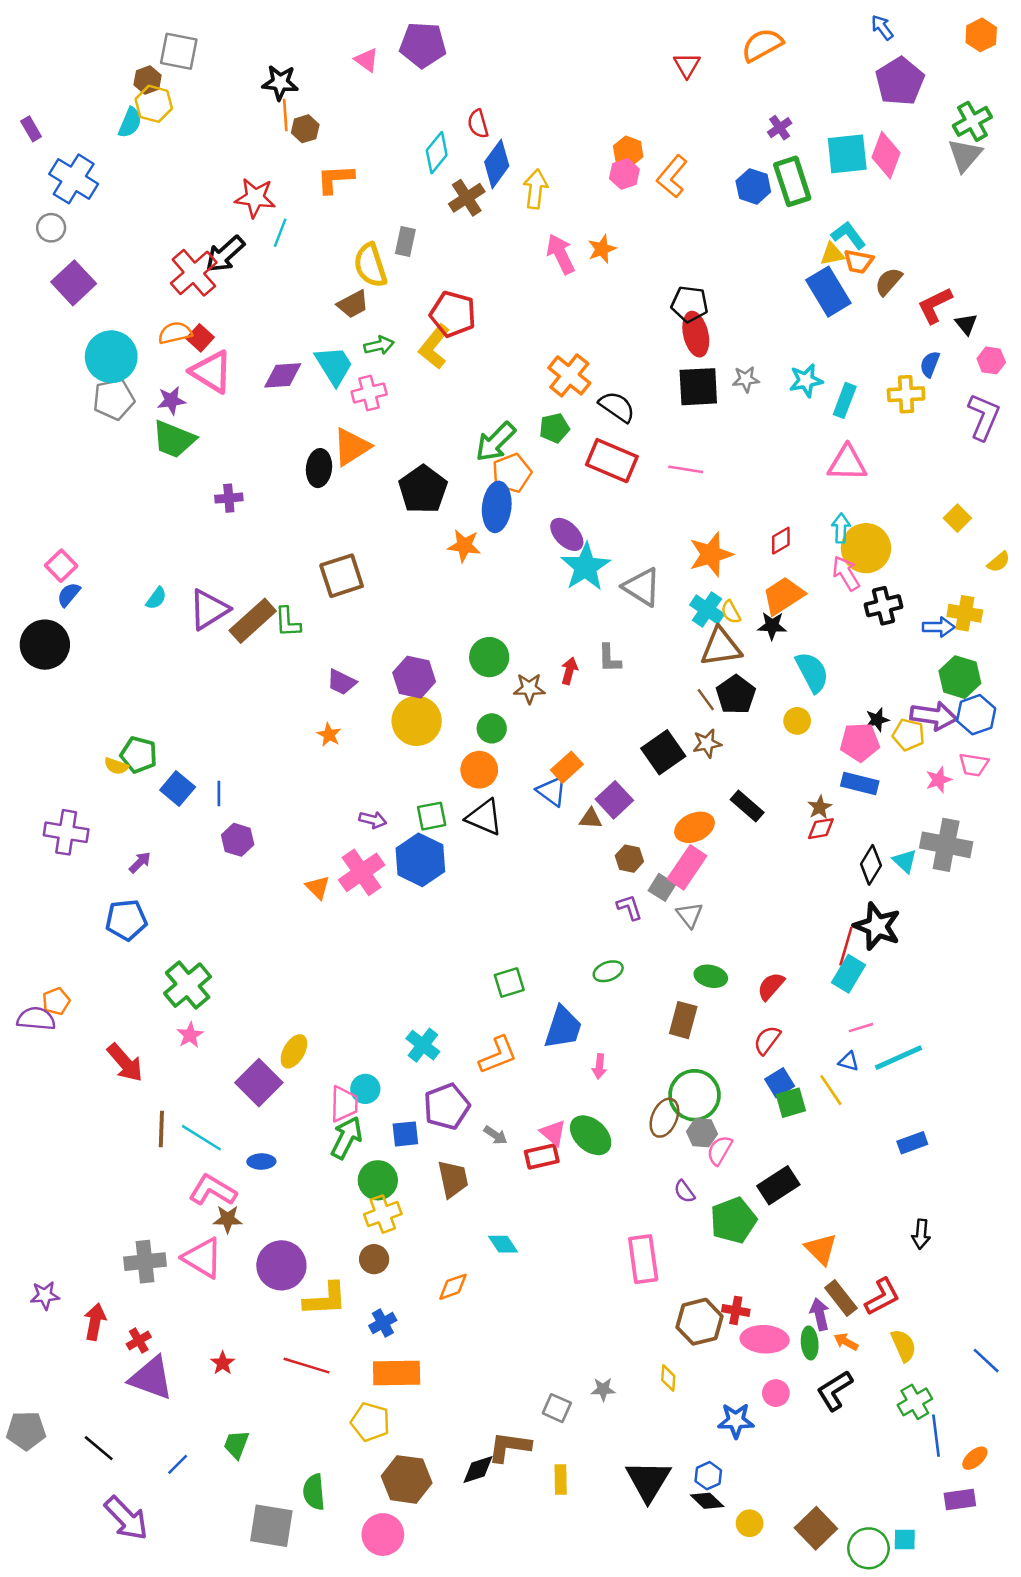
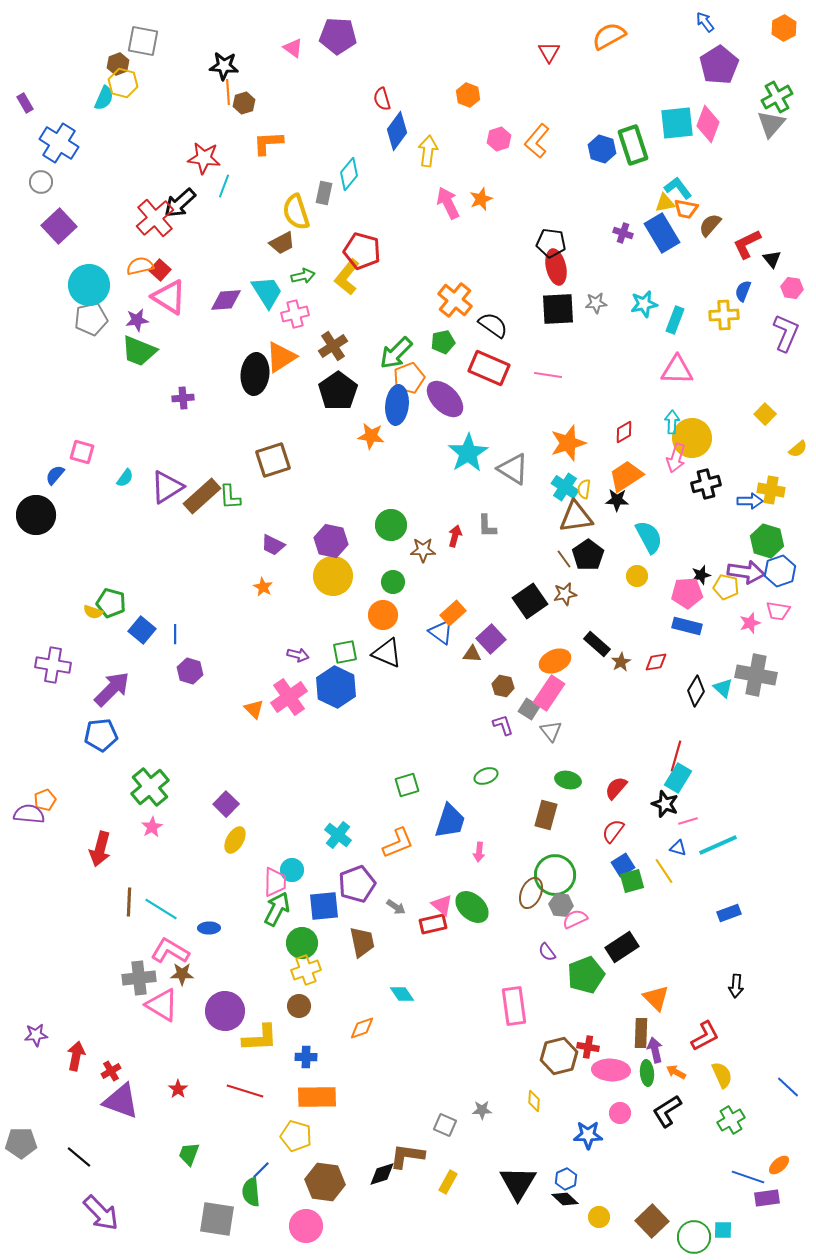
purple cross: (780, 128) -> (623, 233), moved, turned -36
orange hexagon: (628, 151) -> (468, 95), moved
cyan diamond: (437, 153) -> (349, 174), moved
brown cross: (467, 198) -> (333, 346), moved
black ellipse: (319, 468) -> (255, 374), size x1.4
purple ellipse: (567, 534) -> (445, 399), moved, size x1.4
pink square: (61, 566) -> (82, 452), moved, turned -30
pink arrow: (846, 573) -> (676, 458), turned -132
yellow semicircle: (731, 612) -> (584, 489), turned 36
brown star: (820, 807) -> (621, 662), moved
purple arrow: (140, 862) -> (112, 689), size x2.0
black star: (877, 926) -> (665, 804), moved, size x0.7
red arrow: (125, 1063) -> (100, 849), turned 56
purple square: (259, 1083) -> (226, 804), moved, size x0.7
blue square: (405, 1134) -> (324, 906), size x1.4
pink semicircle: (720, 1150) -> (575, 919), turned 35
gray cross: (145, 1262) -> (139, 978), moved
brown rectangle: (841, 1298) -> (641, 1033), moved, turned 40
blue cross: (383, 1323) -> (306, 1057), turned 30
blue line: (936, 1436) -> (748, 1177), moved, turned -64
blue line: (178, 1464) -> (261, 1170), moved
yellow rectangle: (561, 1479) -> (448, 1182), turned 30

